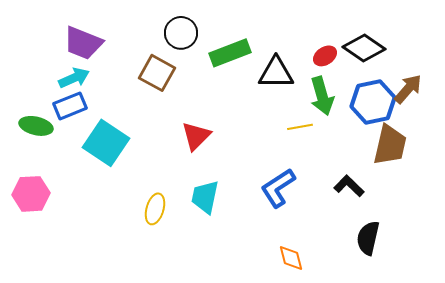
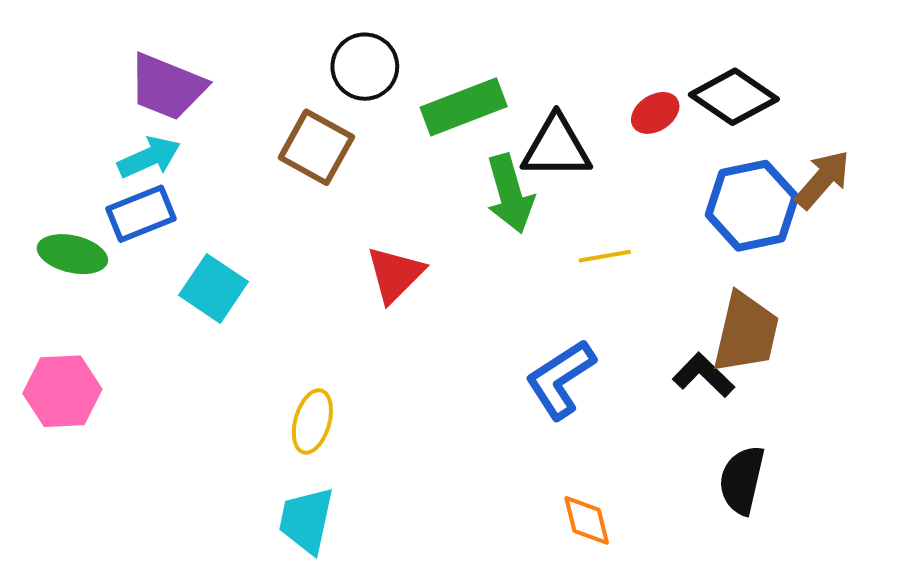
green arrow: (322, 96) -> (510, 194), moved
cyan square: (106, 143) -> (214, 288), size x0.7
brown trapezoid: (390, 145) -> (746, 333), moved
cyan trapezoid: (205, 197) -> (306, 520), moved

